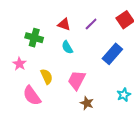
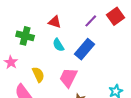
purple line: (91, 24) -> (91, 21), moved
blue rectangle: (112, 54) -> (85, 49), moved

